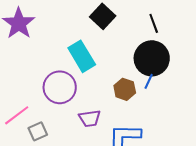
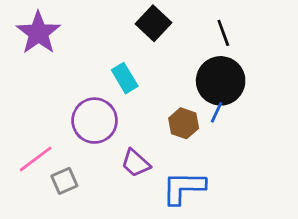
cyan rectangle: (82, 56) -> (125, 78), size x0.7
purple trapezoid: (90, 118) -> (136, 163), turned 50

